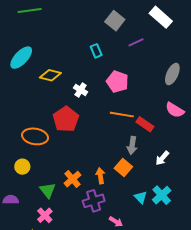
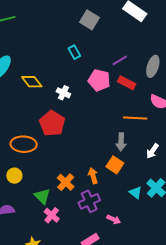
purple line: (136, 42) -> (120, 60), moved
yellow diamond: (50, 75) -> (32, 82), turned 45
orange line: (122, 115) -> (135, 118), moved
red rectangle: (145, 124) -> (127, 83), moved
pink cross: (45, 215) -> (52, 215), moved

